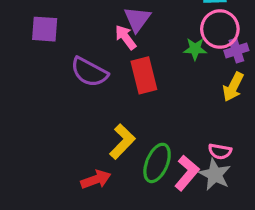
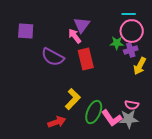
purple cross: (236, 51) -> (131, 50), moved
pink L-shape: (187, 173) -> (112, 118), turned 105
gray star: (215, 175) -> (129, 119), turned -30

